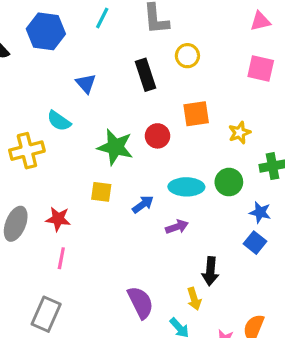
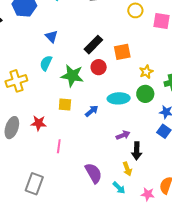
yellow circle: (187, 56) -> (135, 10), moved
black rectangle: (146, 75) -> (93, 45), moved, turned 66
cyan semicircle: (59, 121) -> (46, 63), moved, turned 84
yellow star: (240, 133) -> (146, 72), moved
purple arrow: (177, 227) -> (123, 135), moved
pink line: (61, 258) -> (59, 146), moved

